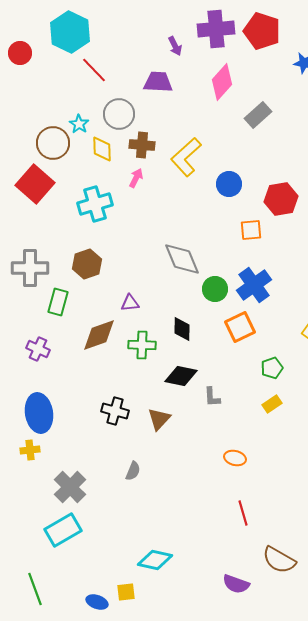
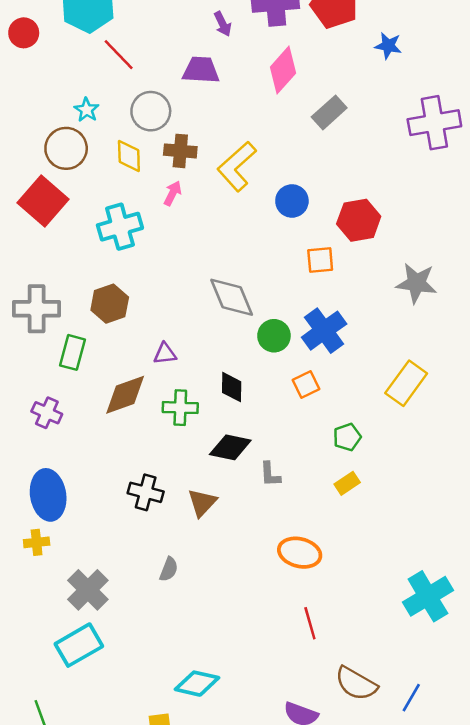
cyan star: (79, 124) -> (87, 110), moved
orange square: (240, 327) -> (306, 385), size x0.7
orange ellipse: (235, 458) -> (300, 553), size x1.5

